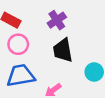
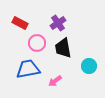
pink circle: (18, 44) -> (37, 43), moved

